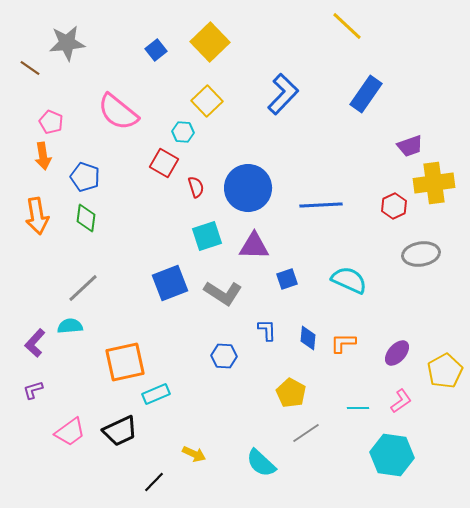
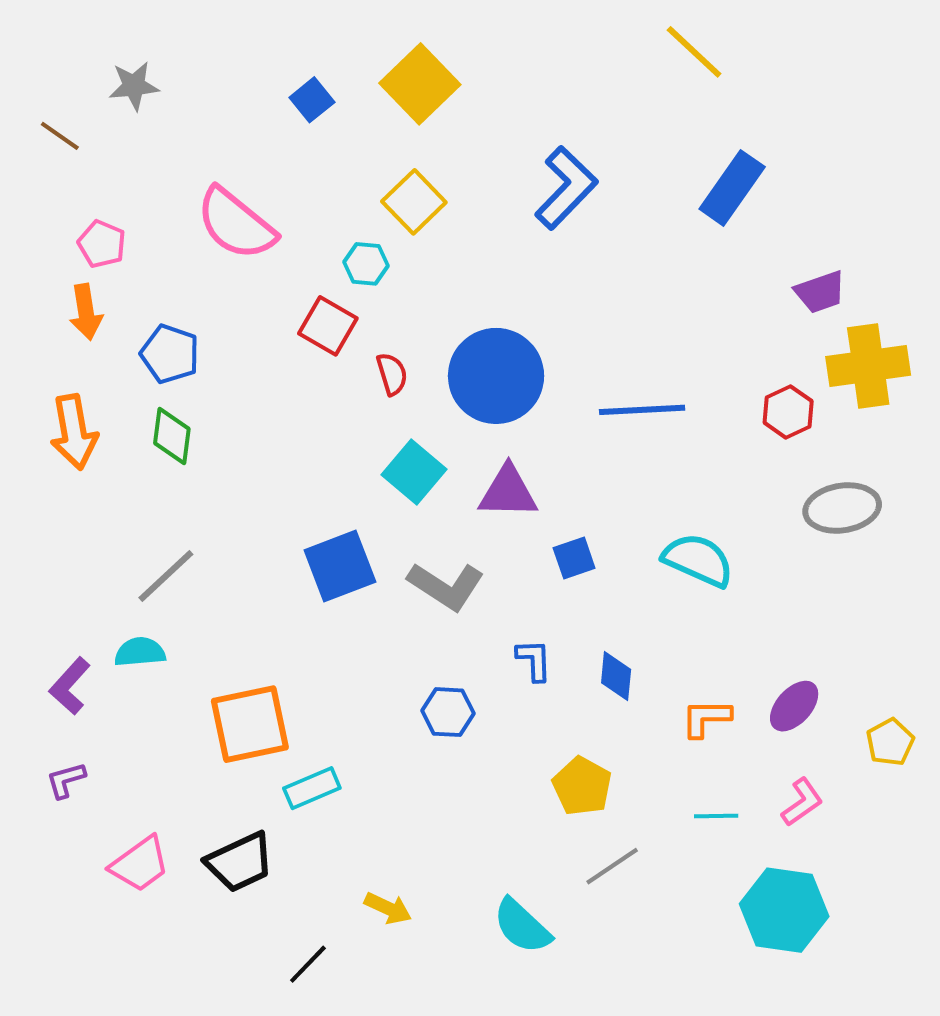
gray star: (67, 43) -> (134, 86), size x0.7
cyan square: (207, 236) -> (414, 472), turned -32
orange L-shape: (343, 343) -> (706, 718), moved
yellow pentagon: (445, 371) -> (890, 742), size x0.7

